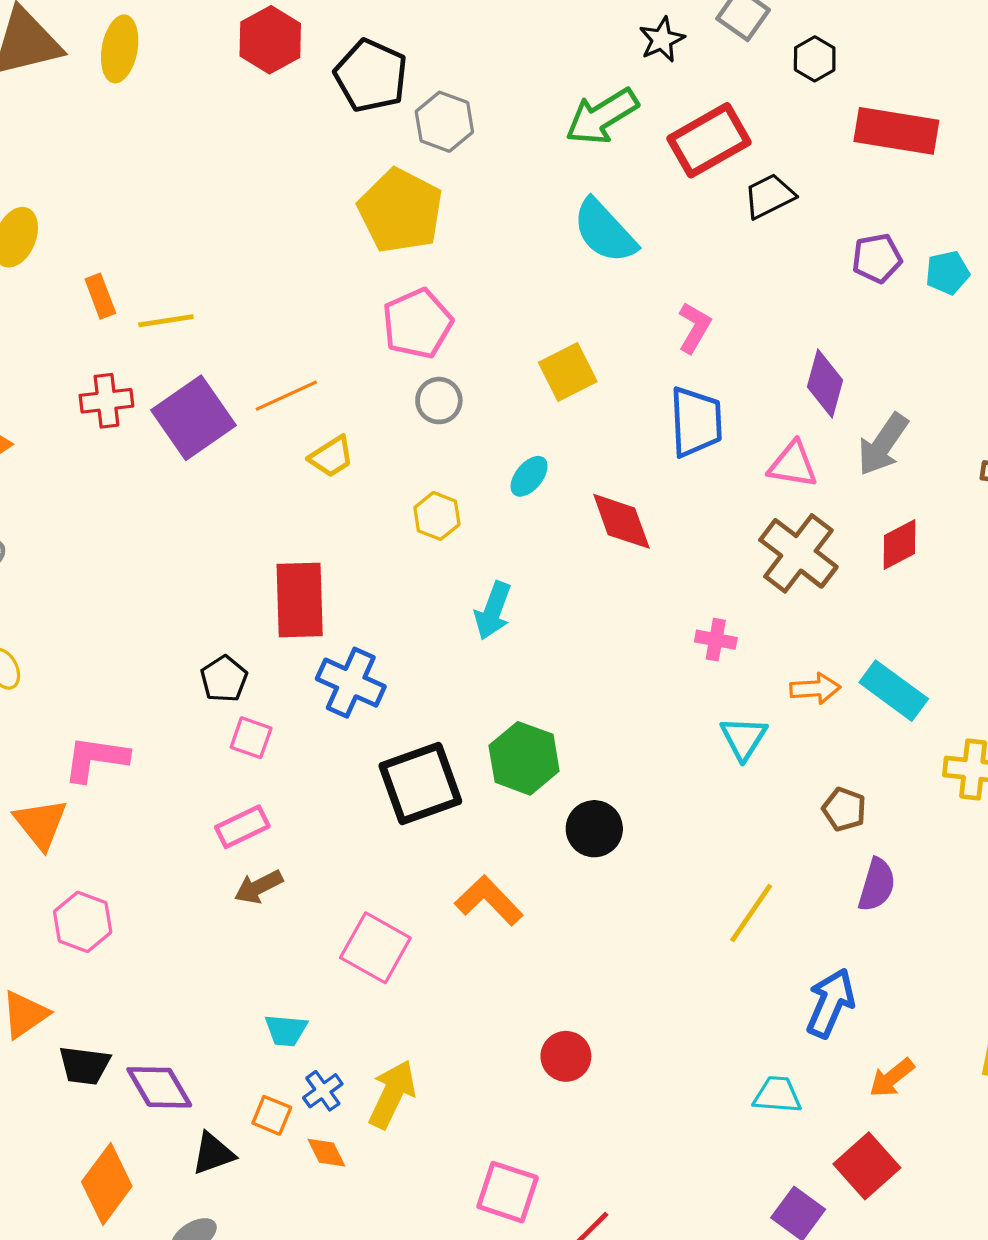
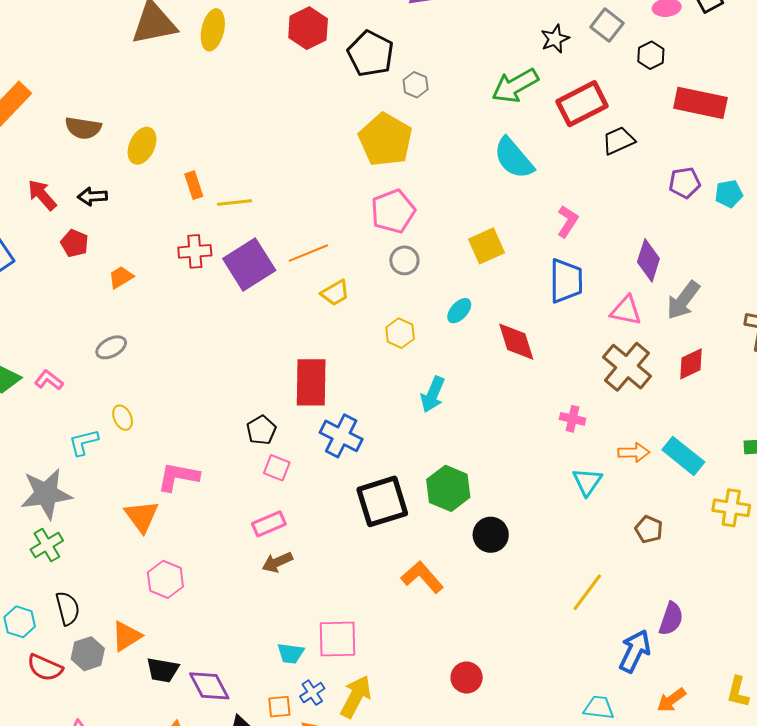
gray hexagon: (444, 122) -> (416, 85), size x0.7
purple semicircle: (877, 885) -> (671, 619), moved
pink square: (375, 948) -> (338, 639), moved, turned -33
orange square: (272, 1115) -> (279, 707), turned -30

